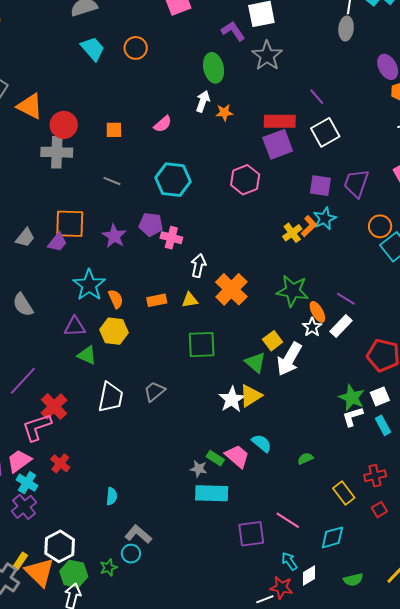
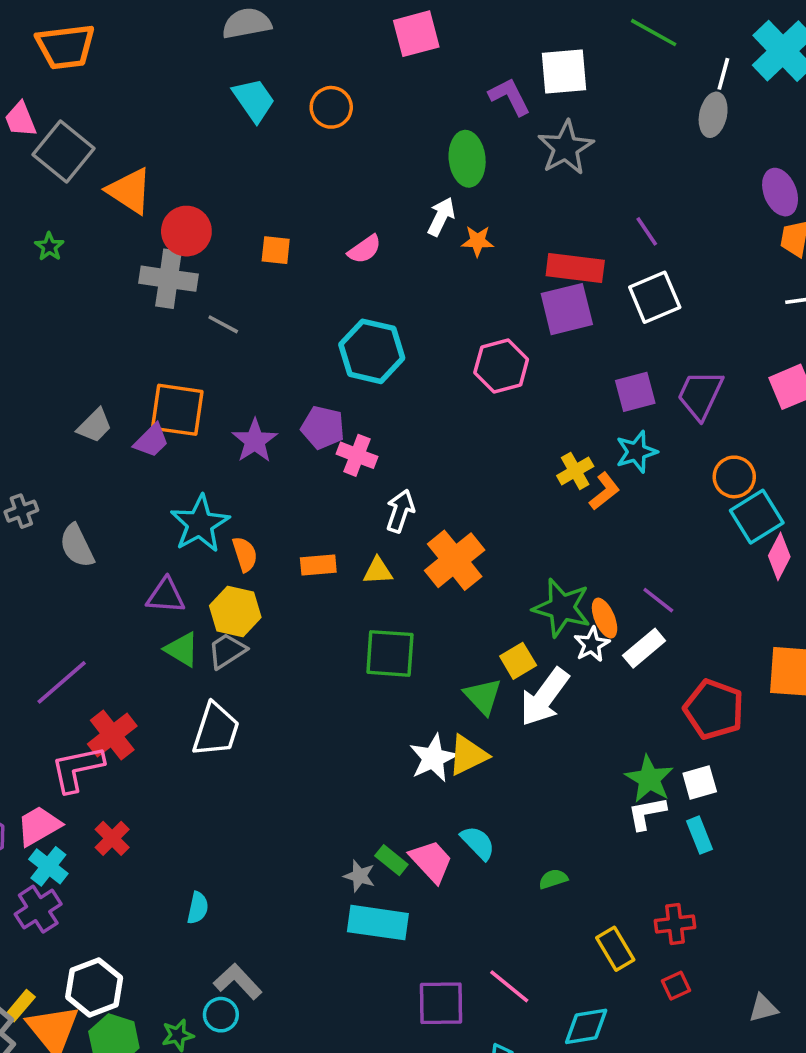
gray line: (112, 181) -> (223, 324), moved
purple square: (320, 186) -> (635, 392), turned -30
orange L-shape: (309, 226) -> (605, 491), moved
green star: (293, 291) -> (562, 608), moved
gray trapezoid: (154, 391) -> (227, 651), moved

